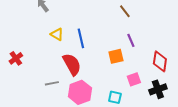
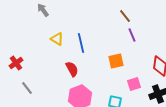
purple line: (131, 40) -> (132, 35), moved
red semicircle: (72, 64) -> (72, 69), size x0.7
gray line: (52, 83) -> (27, 88), moved, turned 64

